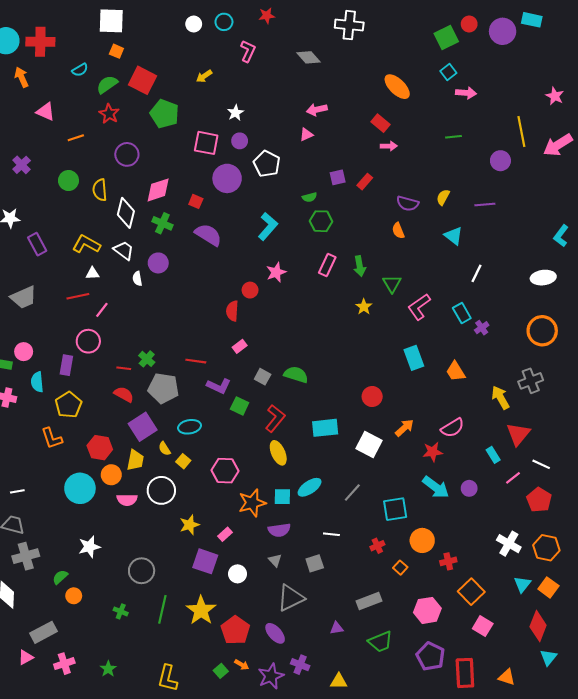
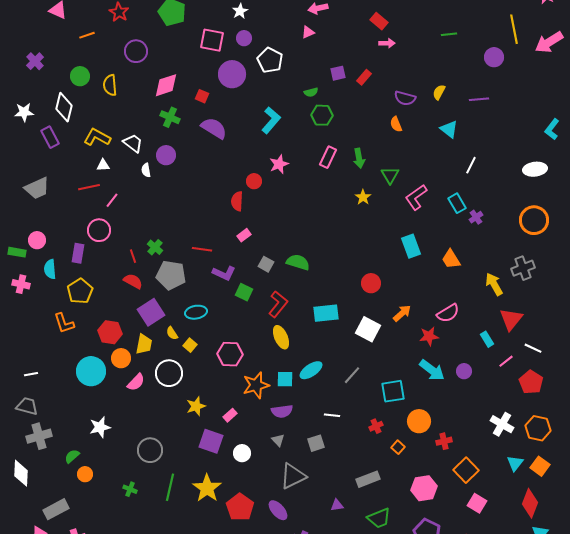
white diamond: (126, 213) -> (64, 107), moved
red line: (124, 368) -> (133, 256), turned 64
pink semicircle: (127, 500) -> (136, 382), turned -48

